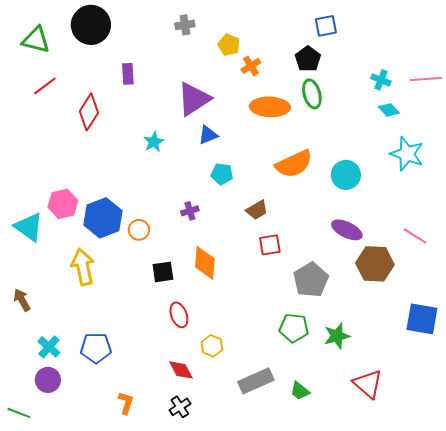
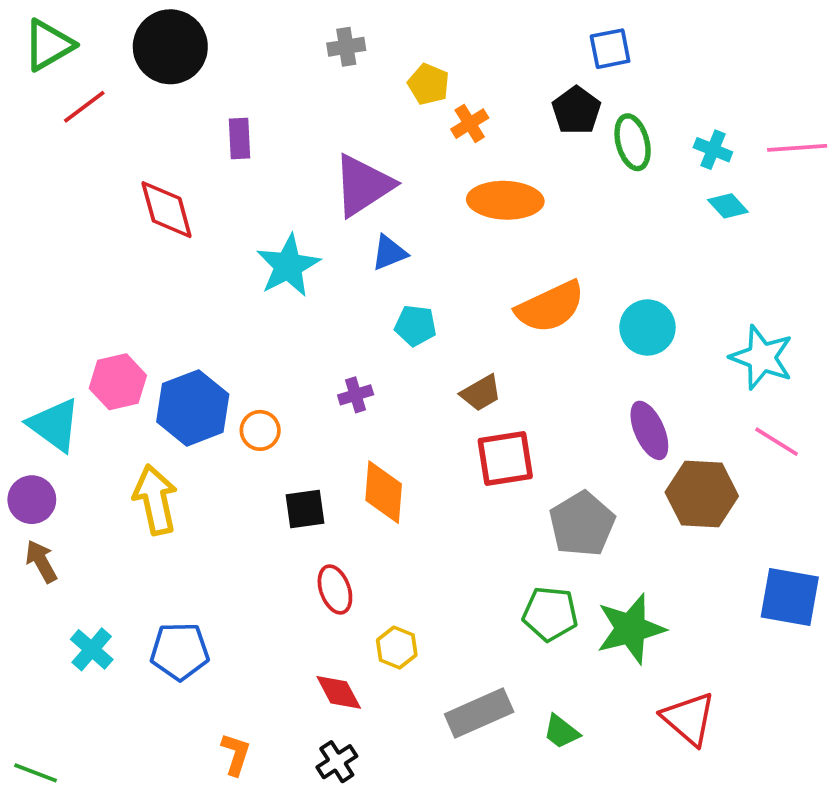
green triangle: (36, 40) -> (49, 45), moved, turned -44
red line: (45, 86) -> (84, 107), moved
green ellipse: (312, 94) -> (633, 142), moved
red diamond: (89, 112) -> (167, 210), turned -48
cyan star: (154, 142) -> (288, 266), size x1.6
cyan star: (407, 154) -> (762, 357), moved
purple ellipse: (347, 230) -> (649, 430), turned 40
red square: (270, 245) -> (505, 459), size x1.4
green star: (337, 336) -> (631, 629), size x1.4
purple circle: (48, 380) -> (32, 500), moved

